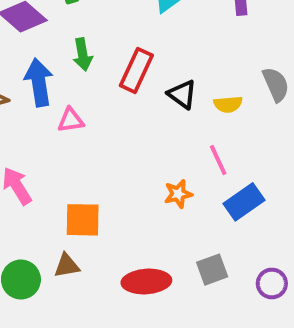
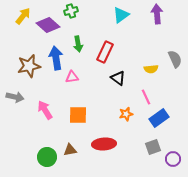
black triangle: (182, 94) -> (118, 78), moved
orange square: (83, 220) -> (78, 115), moved
gray square: (212, 270) -> (153, 147), moved
red ellipse: (146, 281) -> (104, 144), moved

